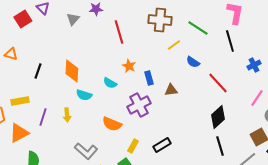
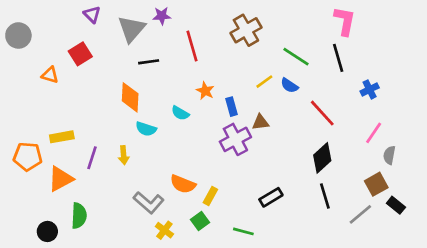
red square: (23, 19) -> (80, 54), moved
gray triangle: (73, 19) -> (132, 29), size x1.6
brown cross: (160, 20) -> (246, 30), turned -35
green line: (198, 28) -> (296, 57), moved
yellow line: (174, 45) -> (264, 82), moved
black line: (38, 71) -> (149, 62), moved, turned 63
purple cross: (139, 105) -> (235, 139), moved
orange semicircle: (112, 124) -> (183, 184), moved
black rectangle: (162, 145) -> (271, 197), moved

